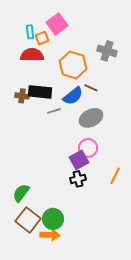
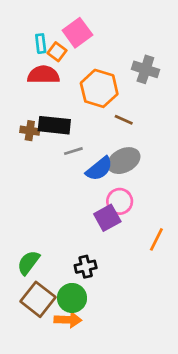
orange square: (42, 38) -> (57, 52), turned -32
blue semicircle: (73, 96) -> (99, 169), moved
black cross: (78, 179) -> (86, 267), moved

